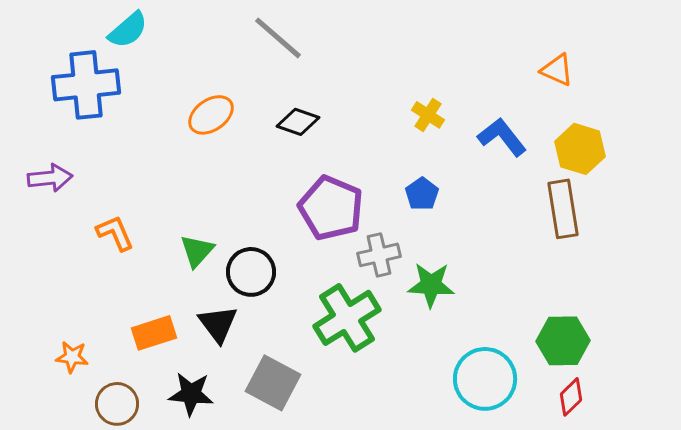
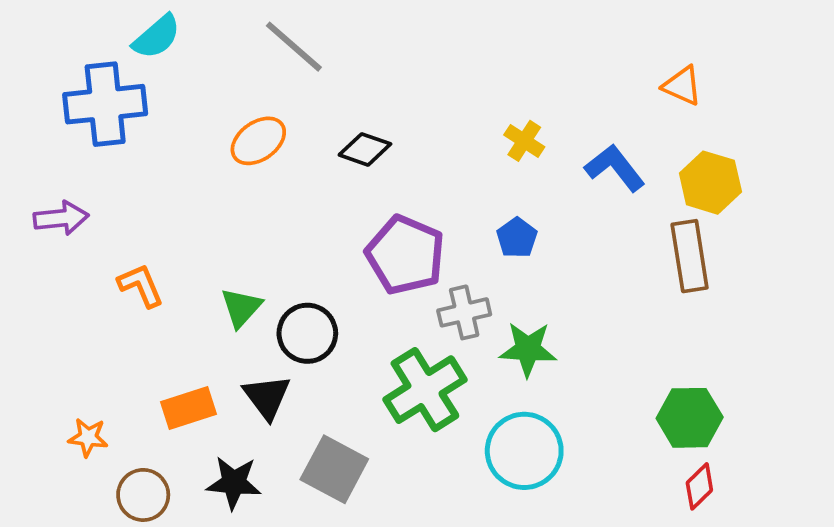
gray line: (278, 38) -> (294, 47), moved
cyan circle: (485, 379) -> (524, 451), moved

